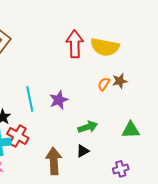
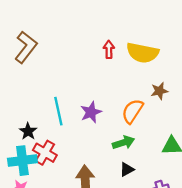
red arrow: (75, 44) -> (109, 49), size x0.6
orange semicircle: (104, 84) -> (132, 111), moved, size x1.6
black triangle: (83, 151) -> (127, 169), moved

